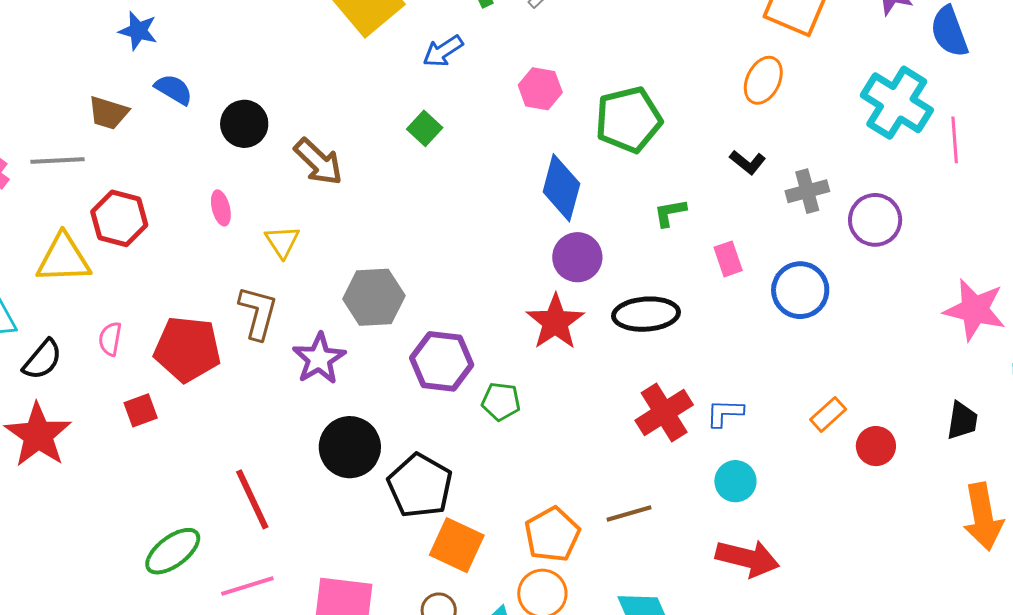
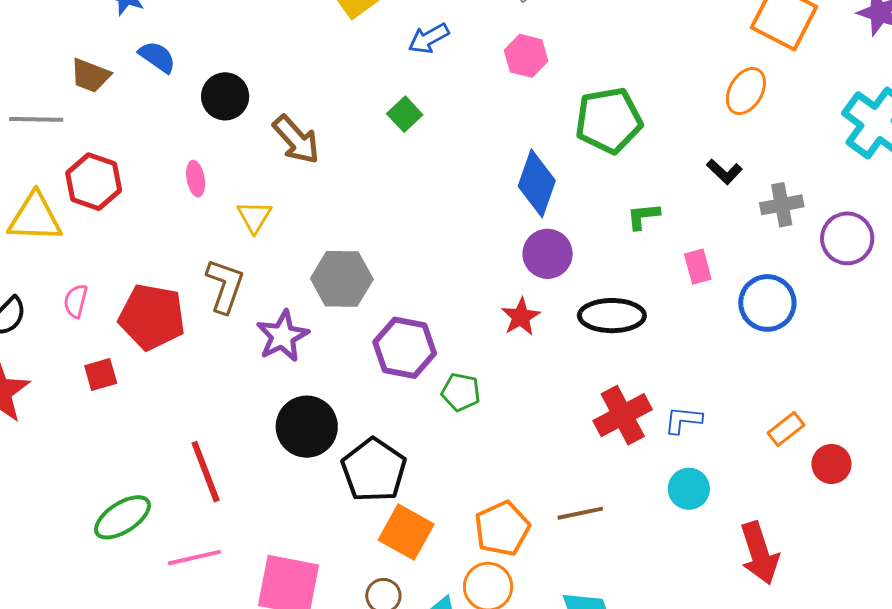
pink hexagon: (540, 89) -> (526, 56), moved
red star: (555, 322) -> (521, 317), size x0.7
red arrow: (747, 558) -> (759, 553), moved, turned 54

